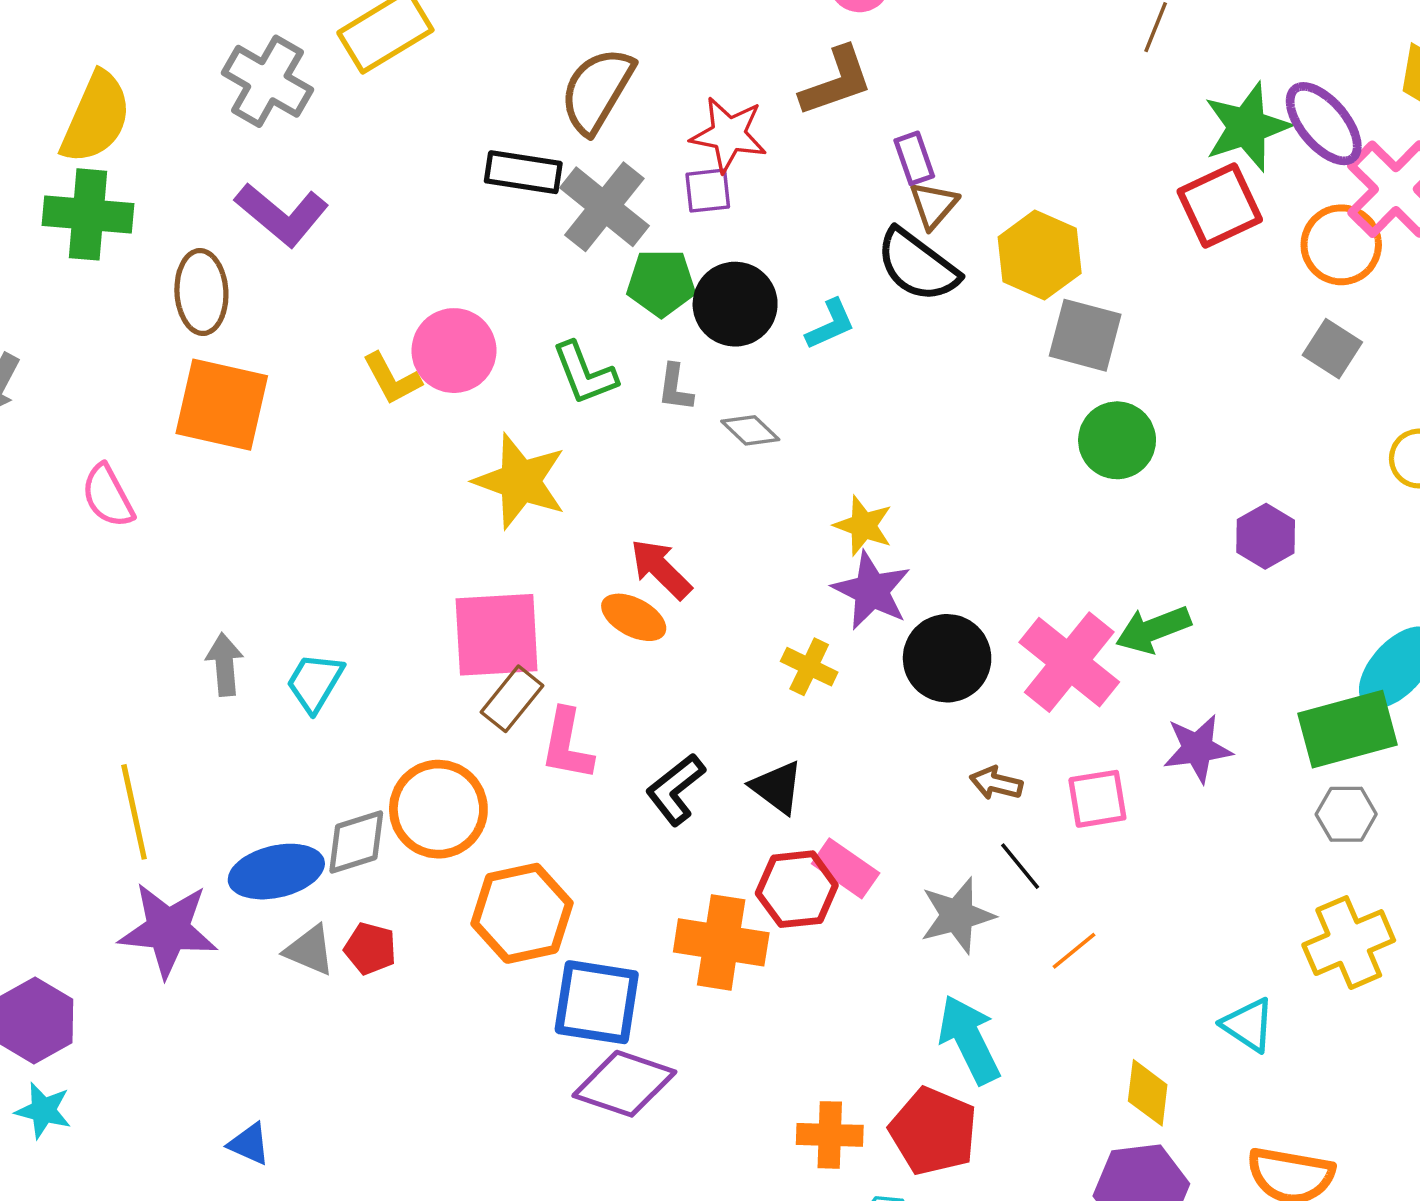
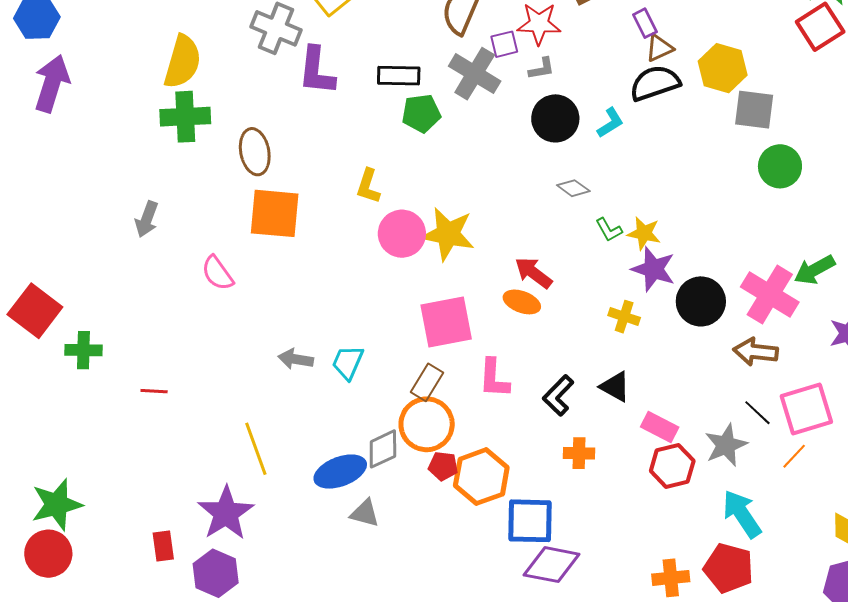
black rectangle: (523, 172) -> (399, 76), moved
purple square: (708, 191) -> (504, 44), moved
brown triangle: (934, 205) -> (659, 48), turned 32
purple L-shape: (282, 214) -> (317, 71), moved, turned 64
black semicircle: (917, 265) -> (655, 83), turned 132
green pentagon: (661, 283) -> (421, 113), moved
pink circle: (454, 351) -> (402, 234), moved
green L-shape: (585, 373) -> (609, 230), moved, size x0.7
yellow L-shape: (392, 379) -> (368, 186), turned 54
gray L-shape: (675, 388) -> (542, 69), moved, turned -100
gray arrow: (225, 665) -> (296, 359), turned -68
brown rectangle: (512, 699) -> (427, 382), moved
brown arrow: (996, 783) -> (756, 352), moved, size x1.5
pink square: (1097, 799) -> (806, 409), moved, size x1.5
red hexagon: (797, 889) -> (672, 466), moved
purple star: (168, 930) -> (226, 513), moved, turned -30
orange cross: (721, 942) -> (579, 453), moved, size x0.6
red pentagon: (370, 949) -> (443, 466), moved

